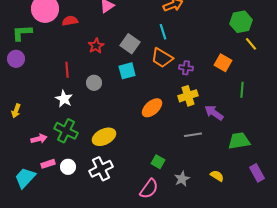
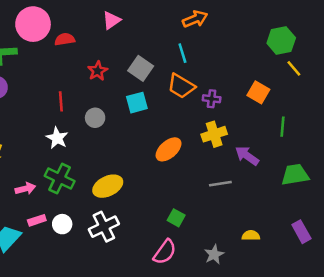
green trapezoid: (239, 141) -> (295, 175), moved
yellow semicircle: (217, 176) -> (251, 235), turned -32
gray star: (182, 179) -> (214, 254), moved

